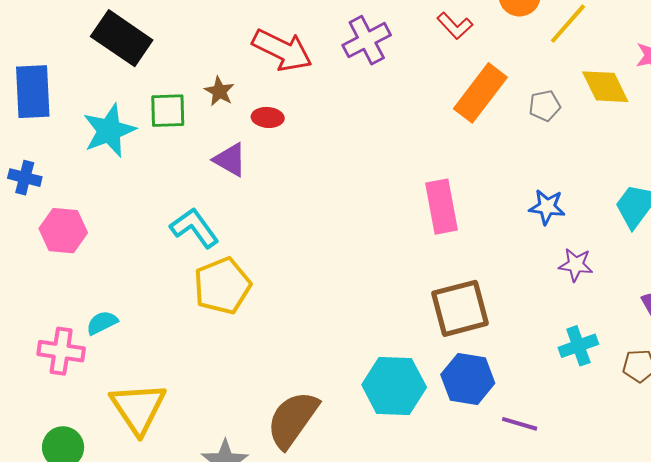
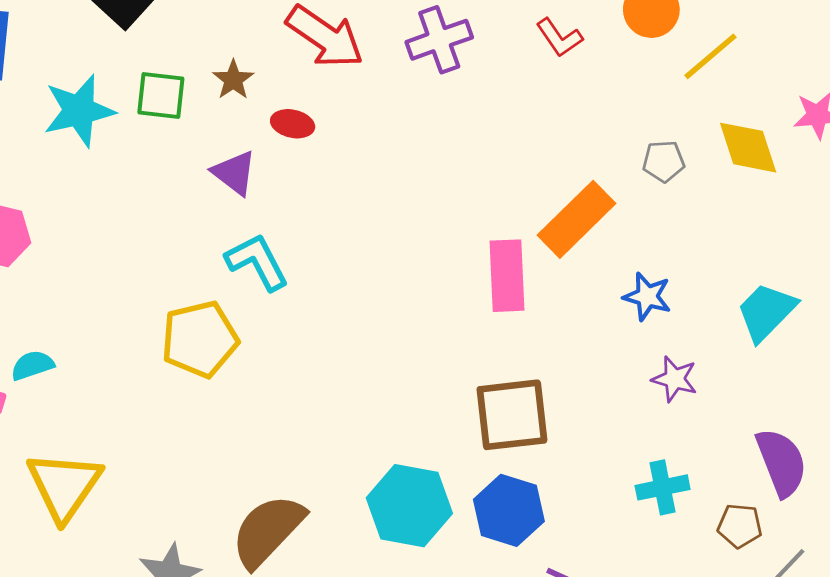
orange rectangle: (480, 93) -> (577, 219), moved
cyan L-shape: (194, 228) -> (257, 262), moved

